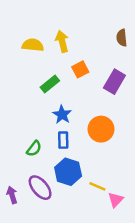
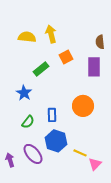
brown semicircle: (122, 38) -> (100, 42), moved
purple rectangle: (114, 82) -> (94, 67), turned -30
blue star: (62, 114) -> (24, 93), moved

